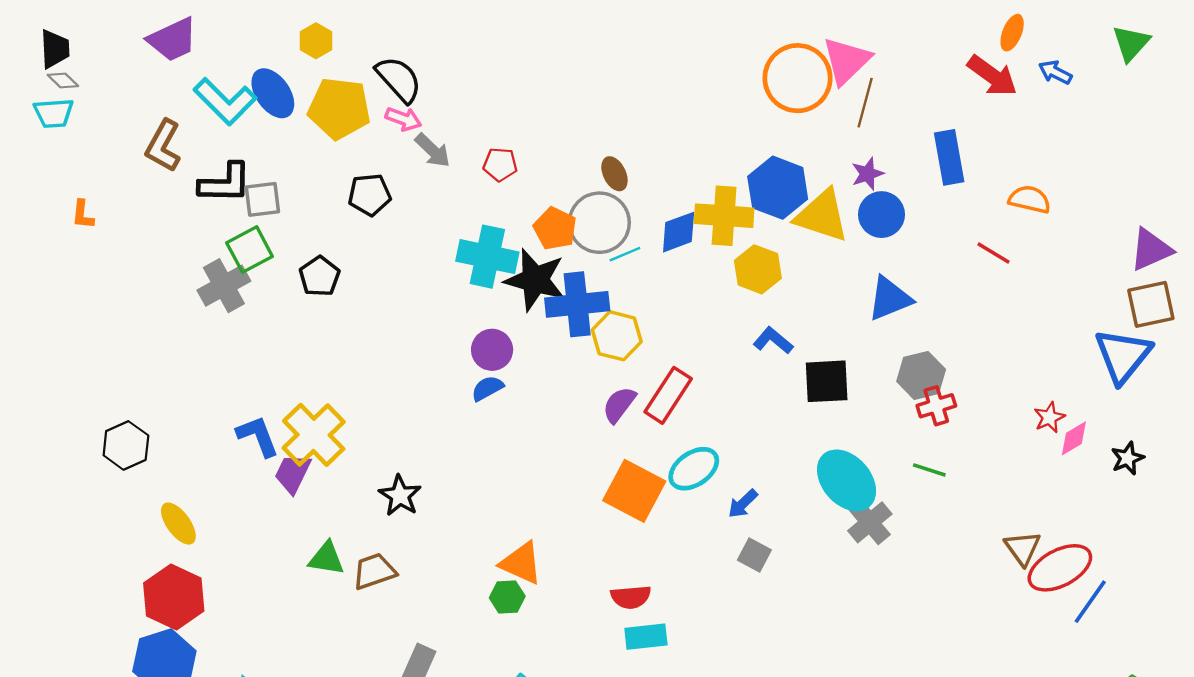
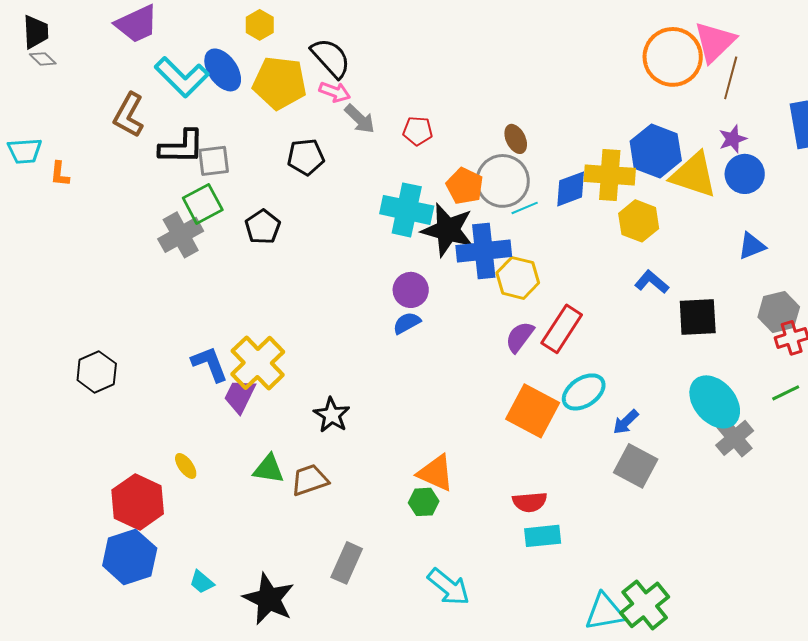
cyan trapezoid: (54, 113) -> (25, 151), moved
blue triangle: (890, 298) -> (752, 246), size x0.7
green line: (929, 470) -> (786, 393), turned -44
yellow ellipse: (178, 524) -> (186, 466), moved, size x0.7
gray square: (754, 555) -> (636, 466), size x1.5

